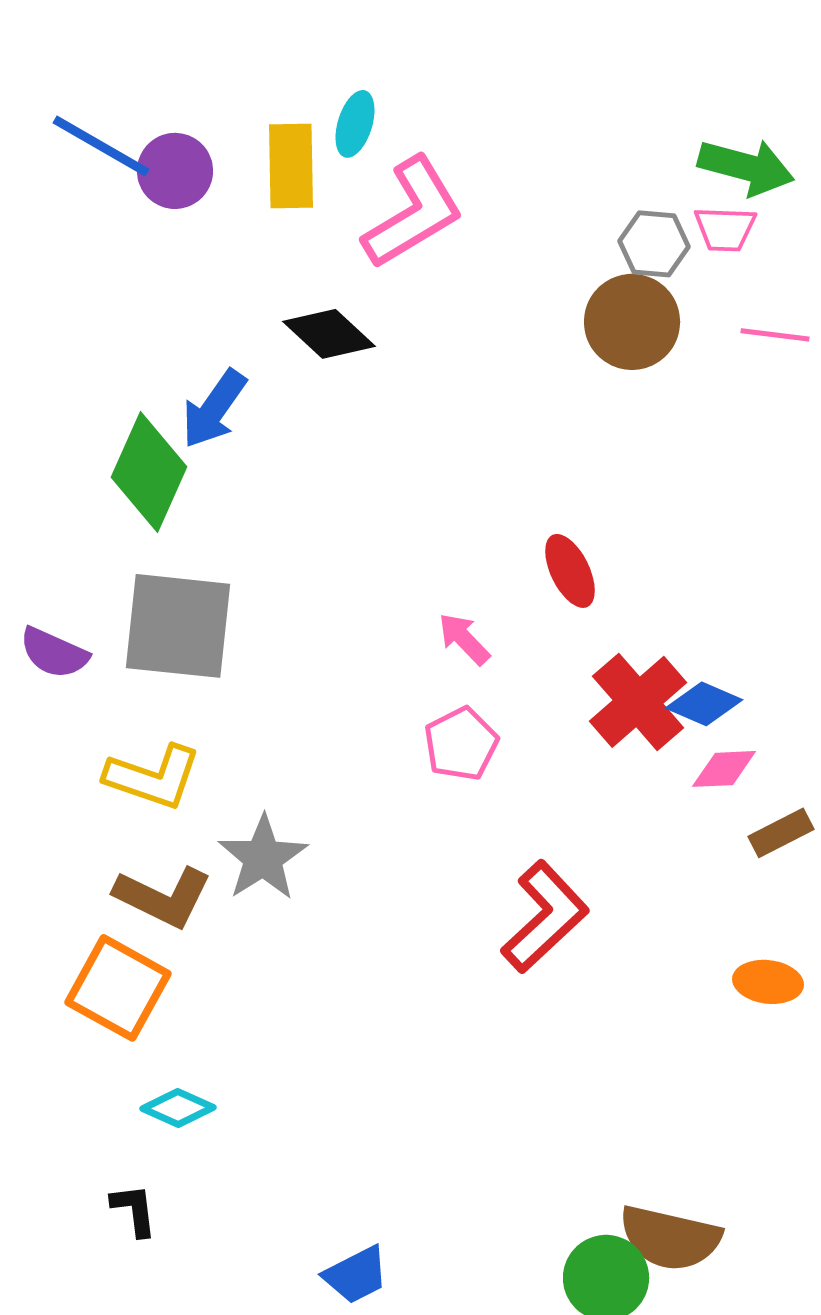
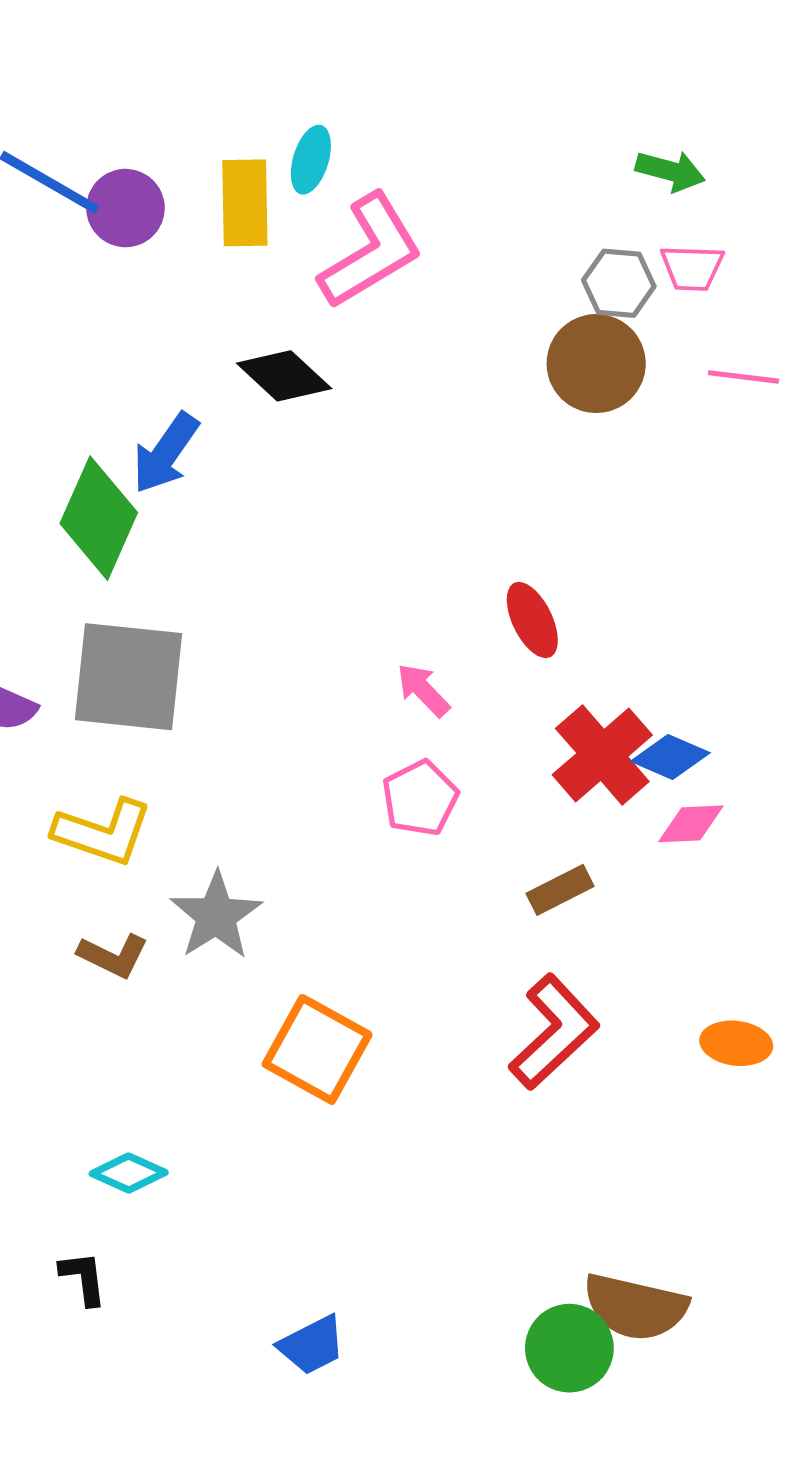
green arrow: (746, 167) -> (670, 171), moved, size x0.7
brown rectangle: (781, 833) -> (560, 890), moved
brown L-shape: (163, 897) -> (113, 956), size x0.7
red L-shape: (545, 917) -> (554, 1032), moved
orange square: (118, 988) -> (317, 1049), moved

